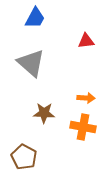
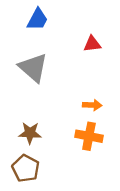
brown star: (44, 113) -> (30, 133), moved

